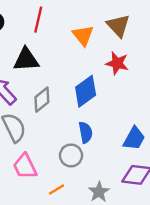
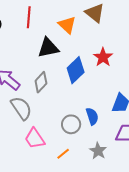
black triangle: (26, 60) -> (48, 48), moved
red star: (117, 63) -> (103, 57), moved, turned 30
blue semicircle: (86, 132) -> (92, 116), moved

